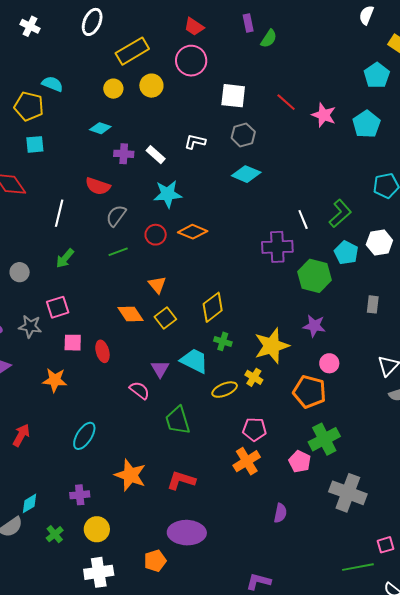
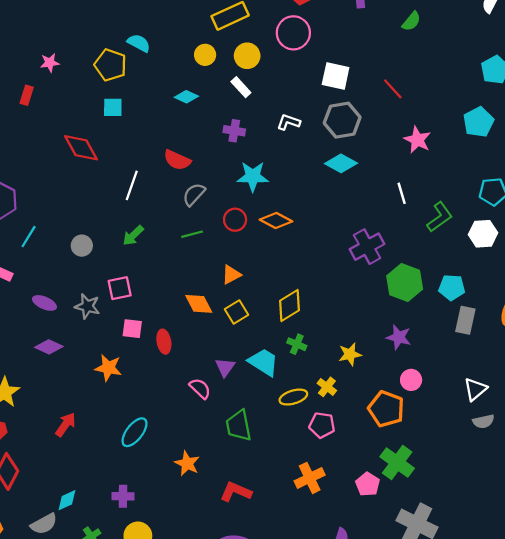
green semicircle: (269, 39) -> (411, 21), moved
pink star: (324, 115) -> (417, 140), moved
gray hexagon: (243, 135) -> (342, 120), size x1.4
purple cross: (124, 154) -> (234, 131), moved
white rectangle: (156, 155) -> (241, 87), moved
white line: (303, 220) -> (402, 193), moved
white hexagon: (379, 243) -> (483, 234), moved
purple cross: (277, 247) -> (367, 247), turned -32
cyan pentagon: (346, 253) -> (452, 287), moved, turned -30
orange triangle: (157, 285) -> (231, 275), turned 36
gray rectangle: (373, 304) -> (465, 320), size x1.4
yellow star: (272, 346) -> (350, 354), size x0.6
pink pentagon: (255, 429) -> (322, 425), moved
green cross: (324, 439) -> (397, 463), turned -32
orange star: (130, 475) -> (187, 463), moved, size x0.7

